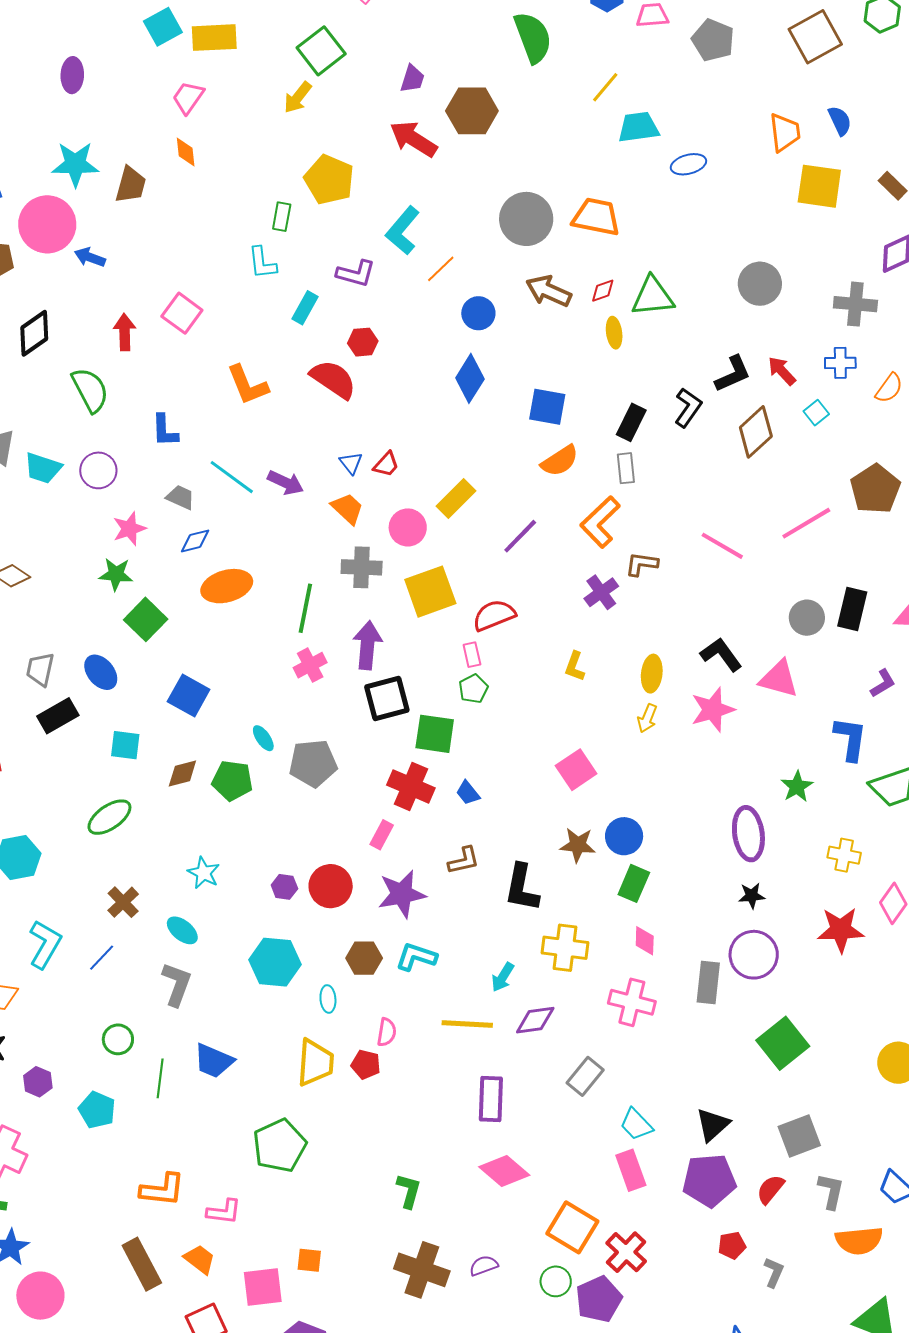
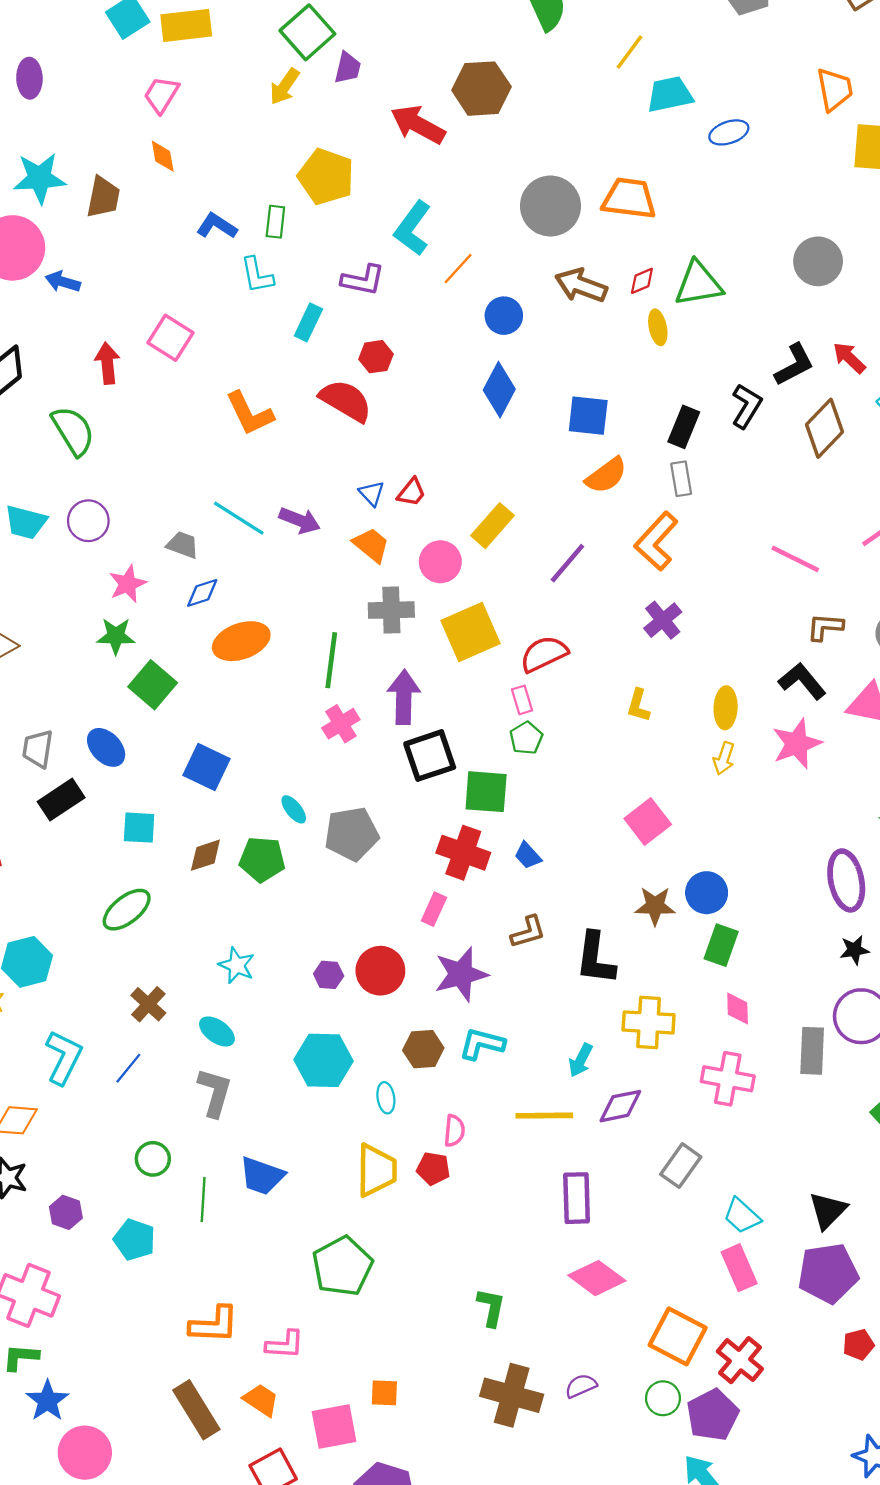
purple trapezoid: (412, 79) -> (348, 68), moved
blue L-shape: (165, 431) -> (217, 226), moved, turned 129
brown L-shape: (642, 564) -> (825, 627), moved

